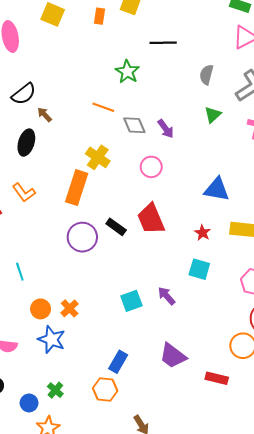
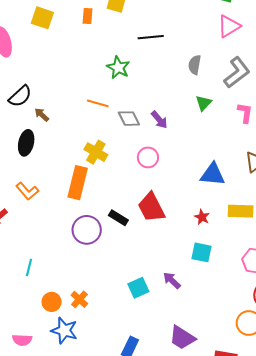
cyan line: (20, 272) -> (29, 267), turned 36

